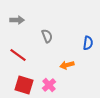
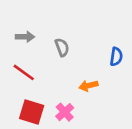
gray arrow: (17, 20) -> (25, 37), moved

